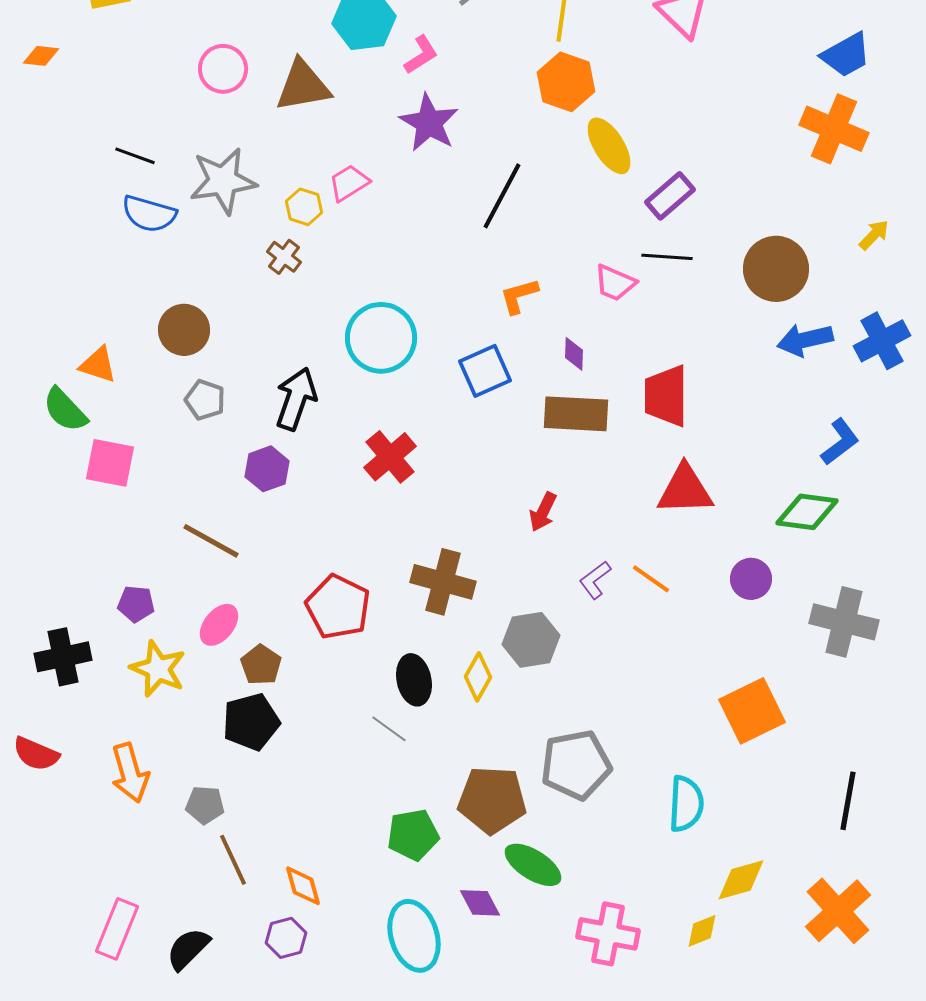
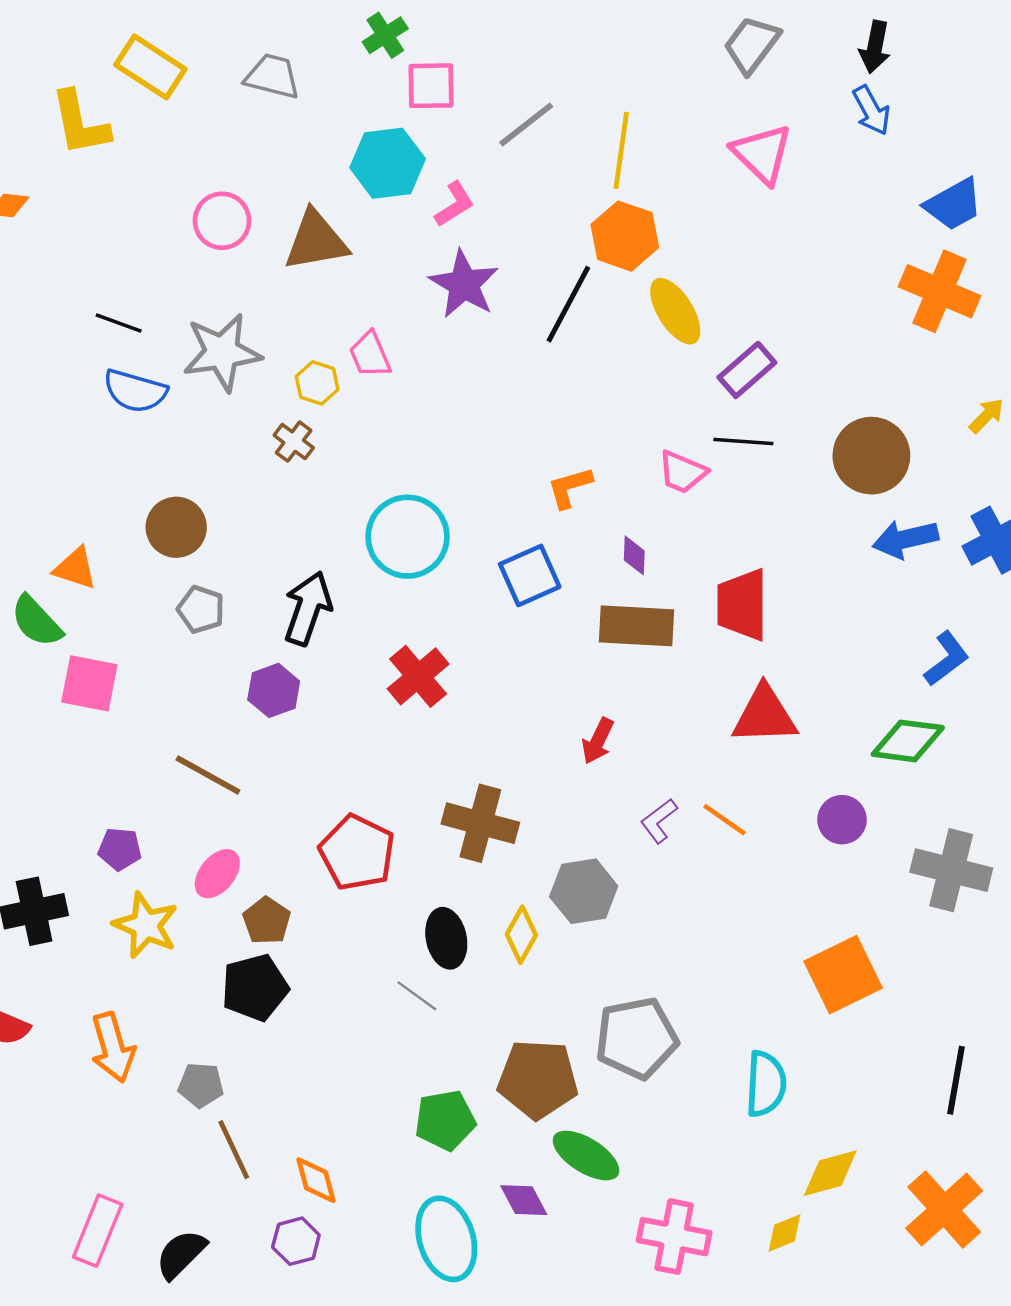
pink trapezoid: (349, 183) -> (370, 355), turned -81
black line: (502, 196) -> (568, 304), moved

